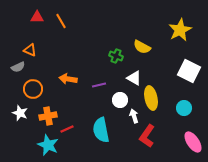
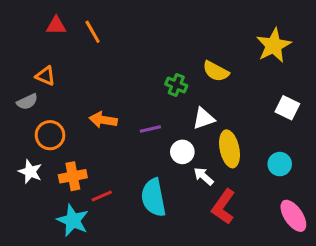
white square: (189, 71) -> (287, 108), size x0.7
white triangle: (134, 78) -> (204, 118), turned -49
white arrow: (134, 116) -> (204, 176), turned -32

